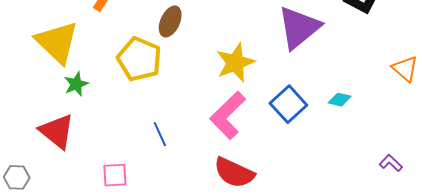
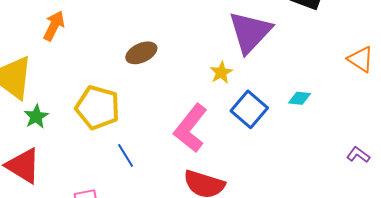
brown ellipse: (170, 21) -> (141, 53), moved, turned 48
yellow pentagon: (139, 59) -> (98, 108), moved
yellow star: (235, 63) -> (221, 72), moved, size x0.6

